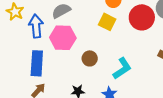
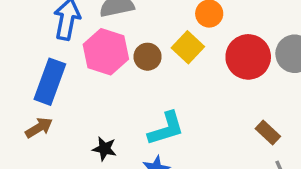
brown circle: (90, 58) -> (148, 57), moved
cyan L-shape: (122, 68) -> (166, 129), moved

